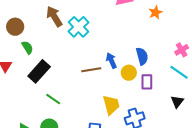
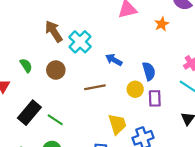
brown circle: (15, 27) -> (56, 70), moved
blue arrow: (111, 61) -> (114, 60), moved, turned -35
black rectangle: (39, 71) -> (29, 113), moved

